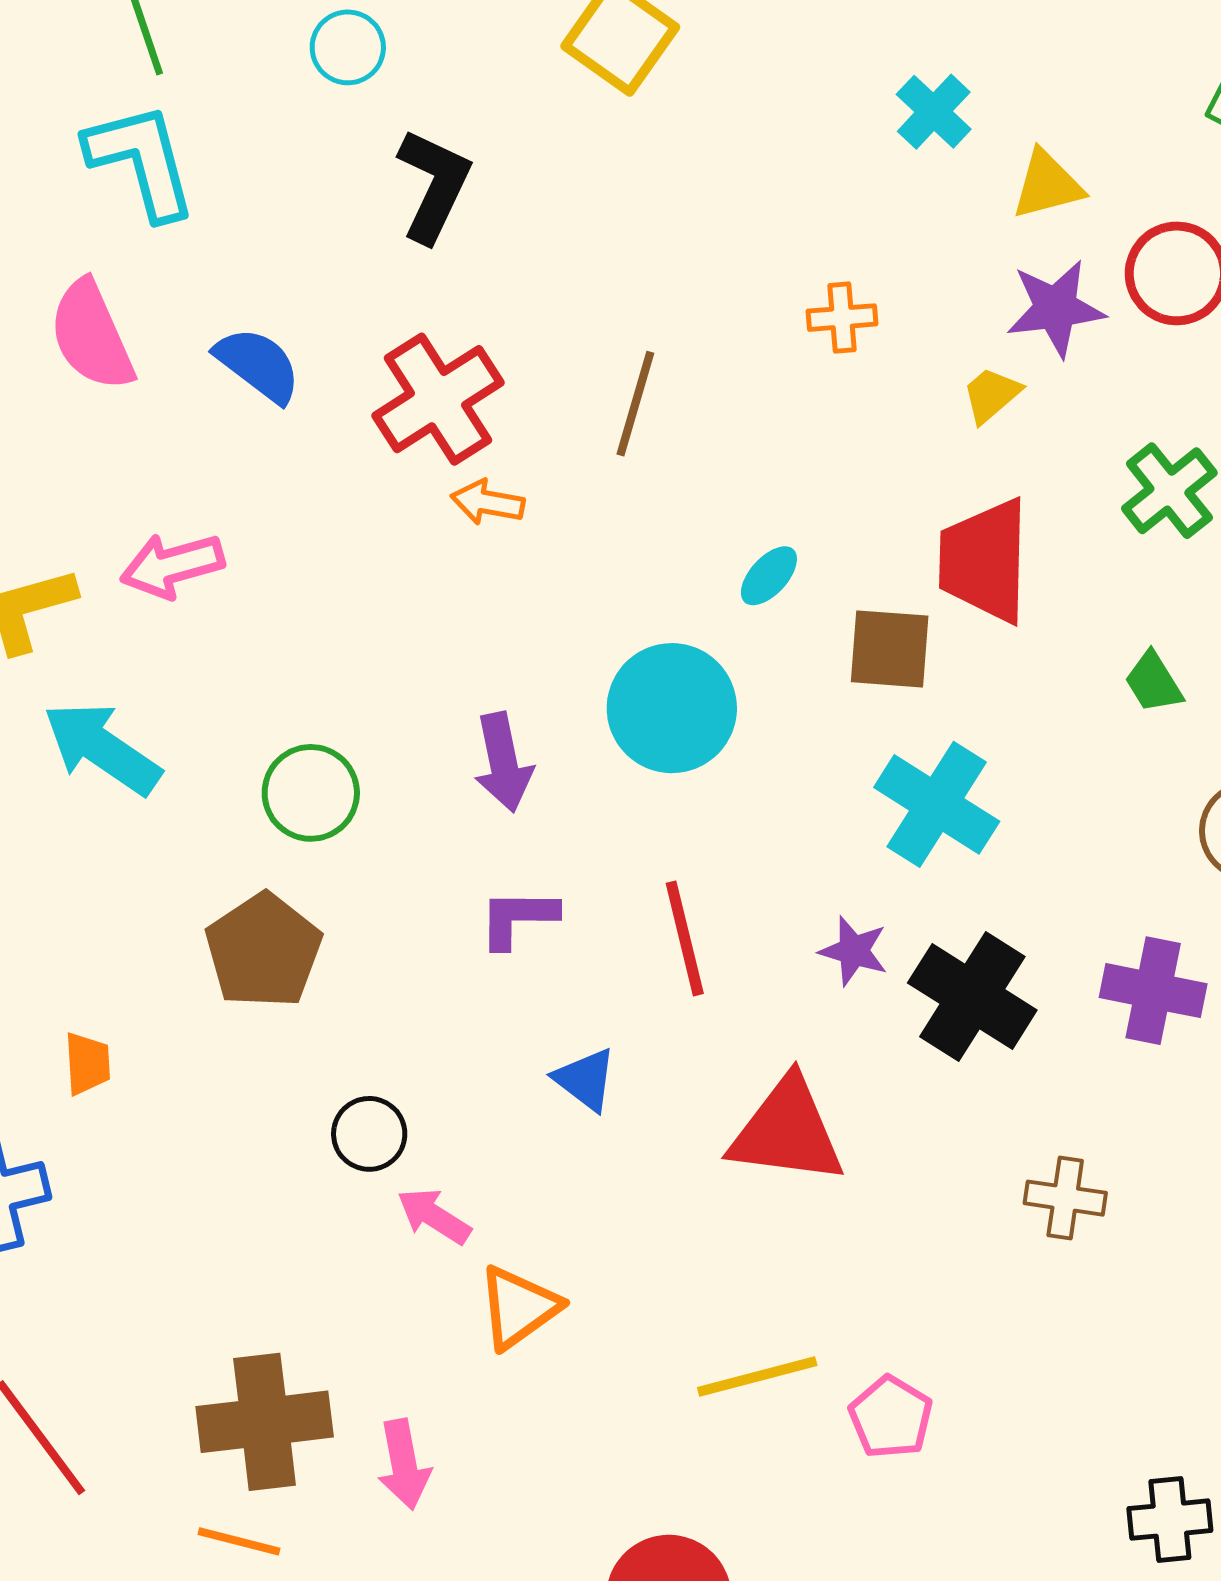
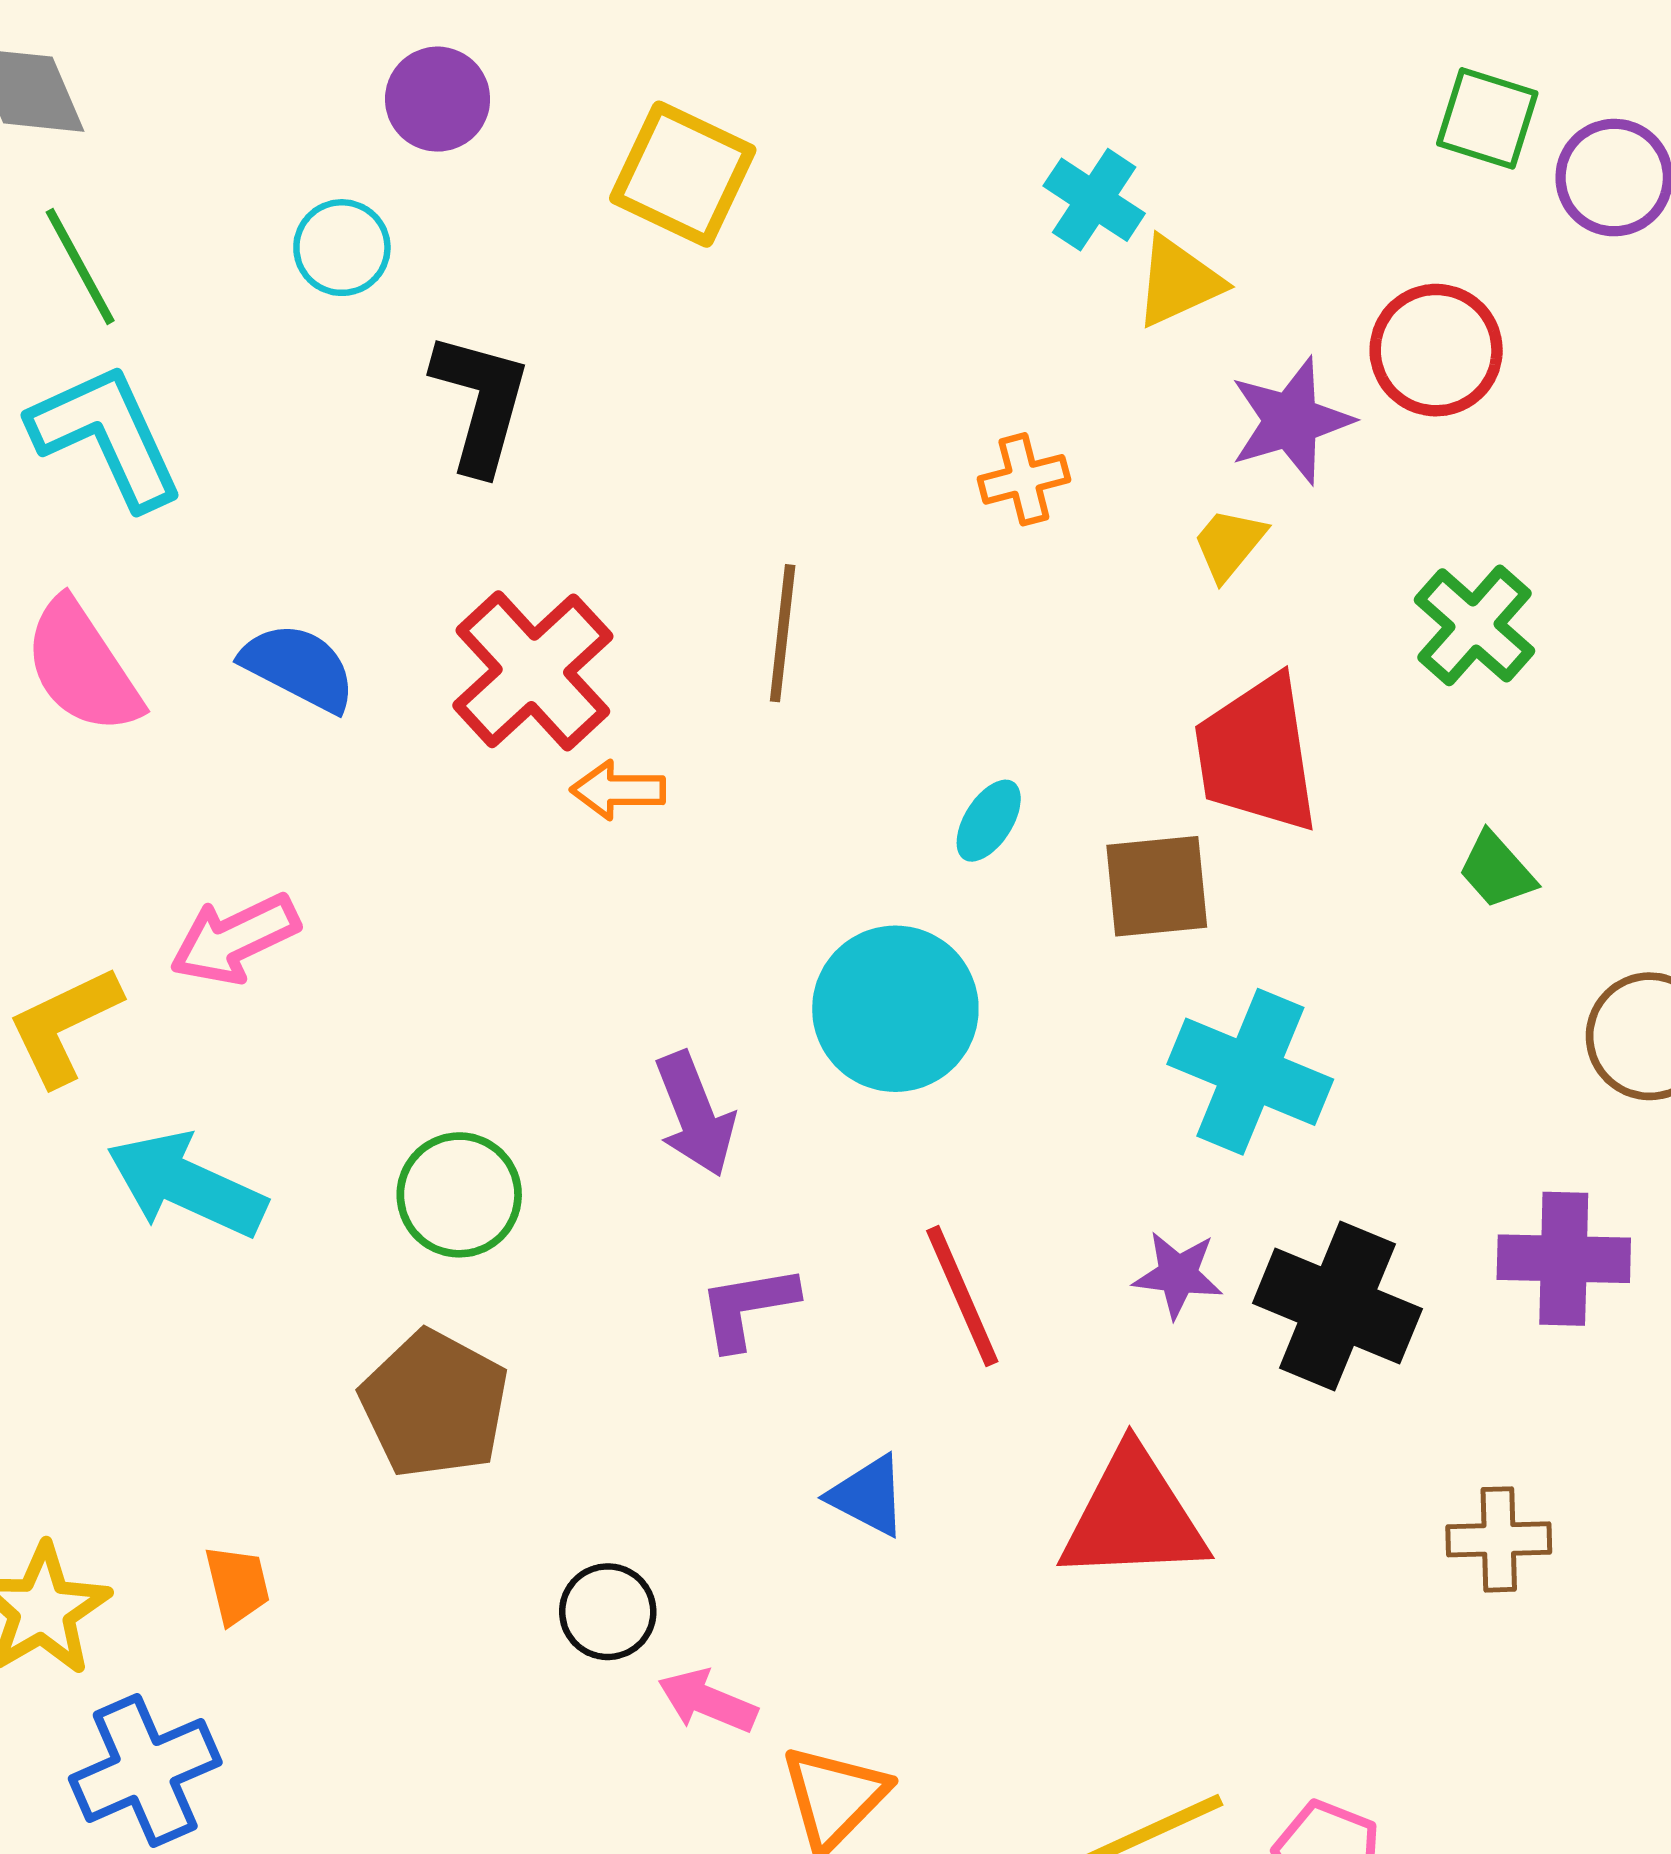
yellow triangle: (1047, 185) -> (1178, 282), moved

